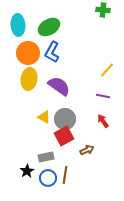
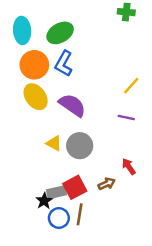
yellow ellipse: (29, 79) -> (36, 97), turned -45
red arrow: (103, 121) -> (129, 167), moved
red square: (64, 136) -> (75, 187), moved
black star: (27, 171) -> (44, 201), moved

